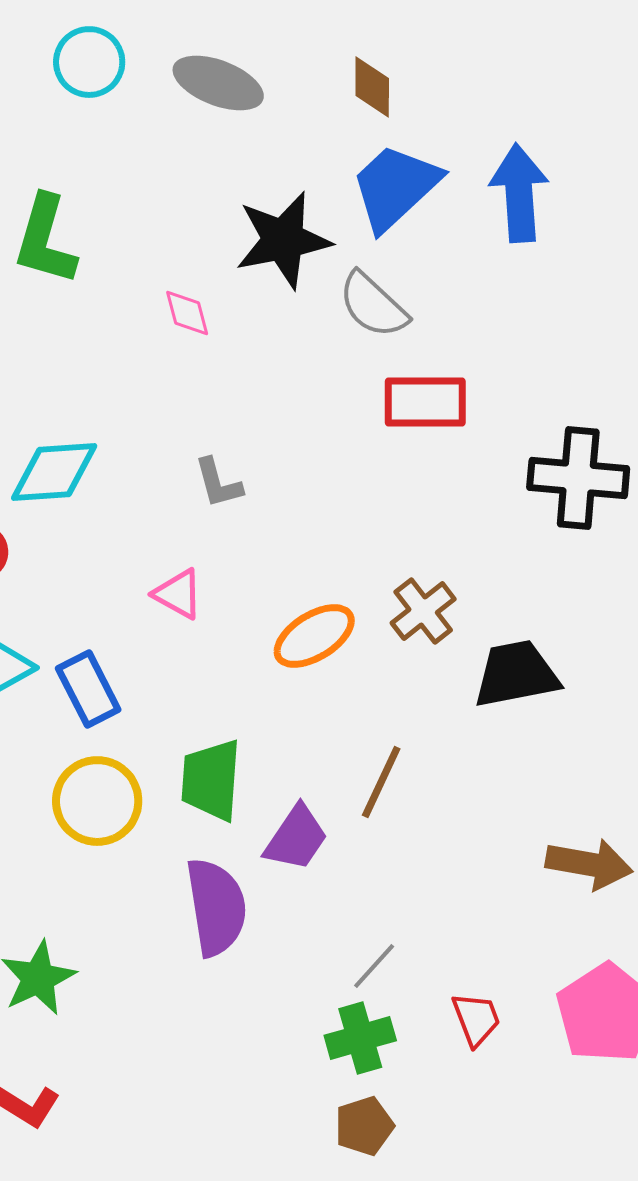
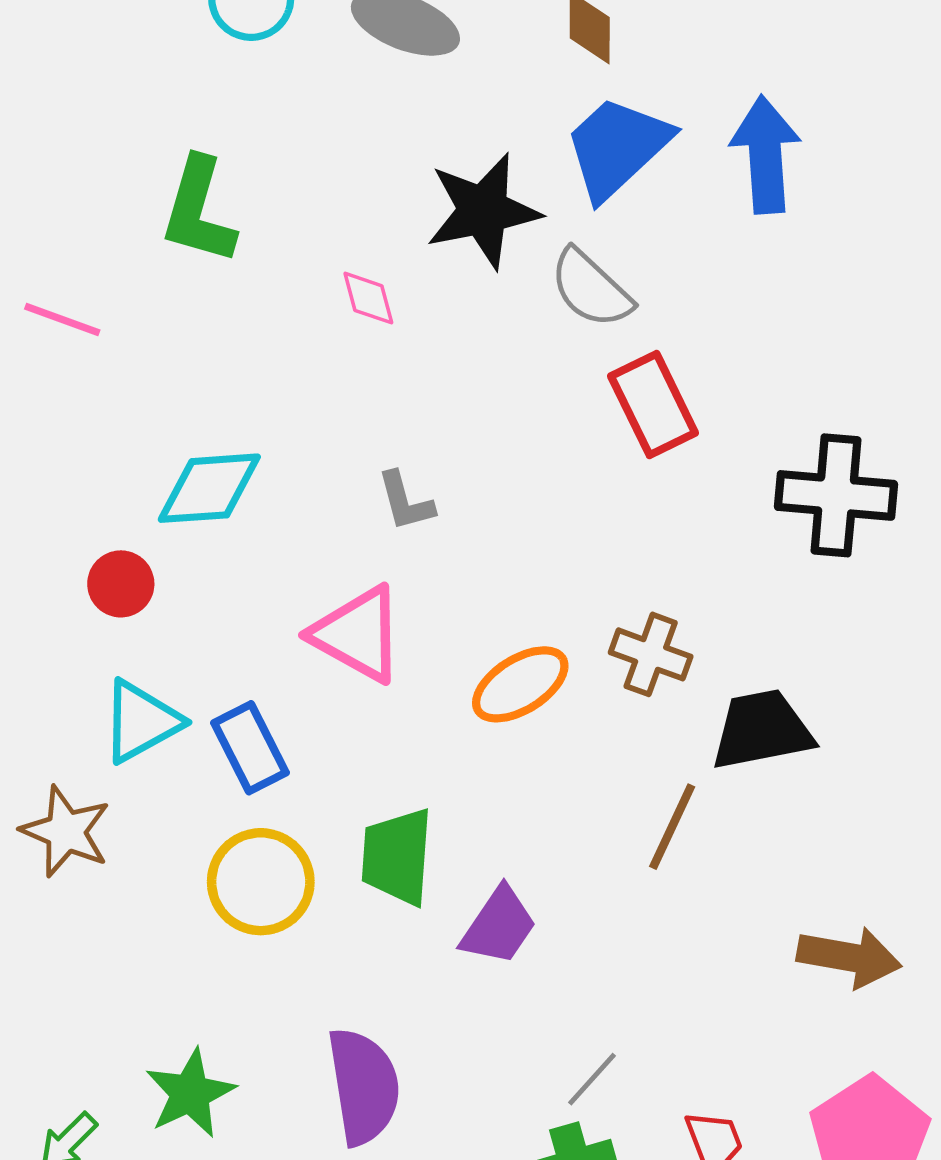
red rectangle: (425, 402) -> (653, 405), turned 64
pink triangle: (178, 594) -> (358, 634), size x1.6
brown cross: (423, 611) -> (651, 654), turned -32
brown line: (381, 782) -> (672, 827), moved
purple semicircle: (216, 907) -> (364, 1086), moved

